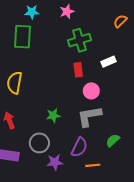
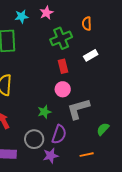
cyan star: (32, 12) -> (22, 16), moved
orange semicircle: (120, 21) -> (87, 24), moved, turned -40
pink circle: (91, 91) -> (63, 89), moved
purple semicircle: (79, 147) -> (59, 134), moved

